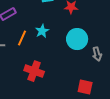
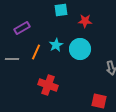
cyan circle: (77, 39) -> (80, 49), moved

